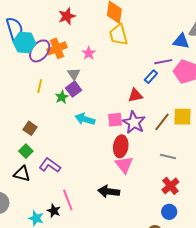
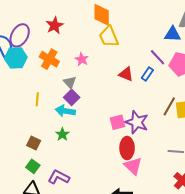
orange cross: (57, 48) -> (49, 59), turned -30
purple ellipse: (40, 51) -> (20, 35), moved
purple line: (163, 62) -> (158, 57), turned 66
red triangle: (135, 95) -> (126, 74), moved, turned 42
green star: (62, 97) -> (62, 134), moved
cyan arrow: (85, 119) -> (65, 111), moved
brown line: (162, 122) -> (169, 106), moved

